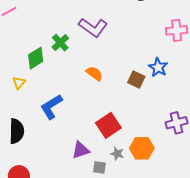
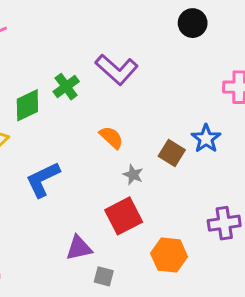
gray star: (117, 154) -> (133, 175), moved

